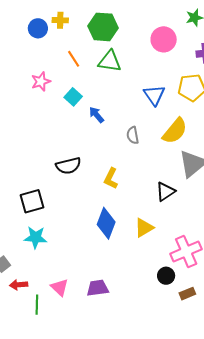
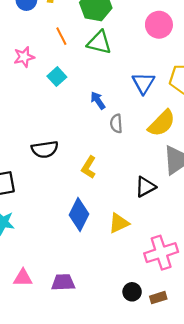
blue arrow: (96, 115) -> (98, 101), moved
black circle: (166, 276) -> (132, 292), moved
pink triangle: (60, 287) -> (23, 278), turned -48

